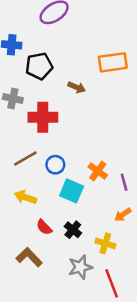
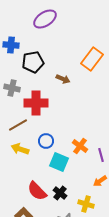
orange rectangle: (113, 62) -> (92, 59), turned -45
brown line: (25, 158) -> (18, 125), moved
yellow arrow: (25, 197) -> (20, 149), moved
red semicircle: (44, 227) -> (37, 191), size x1.5

